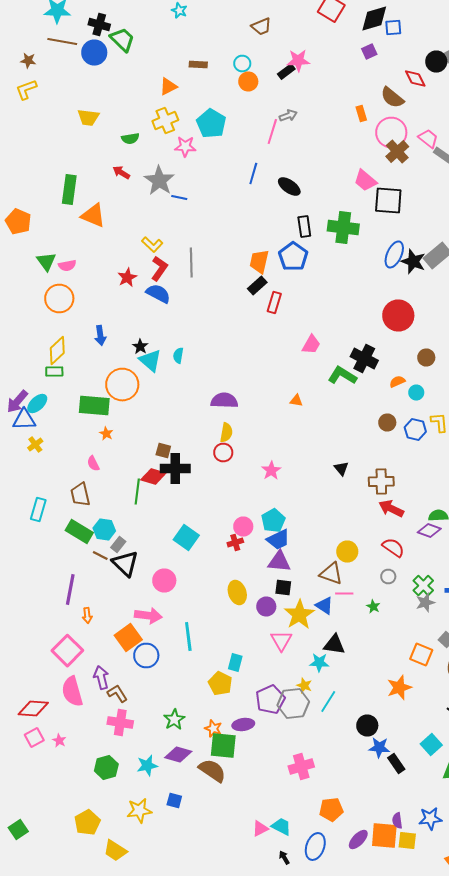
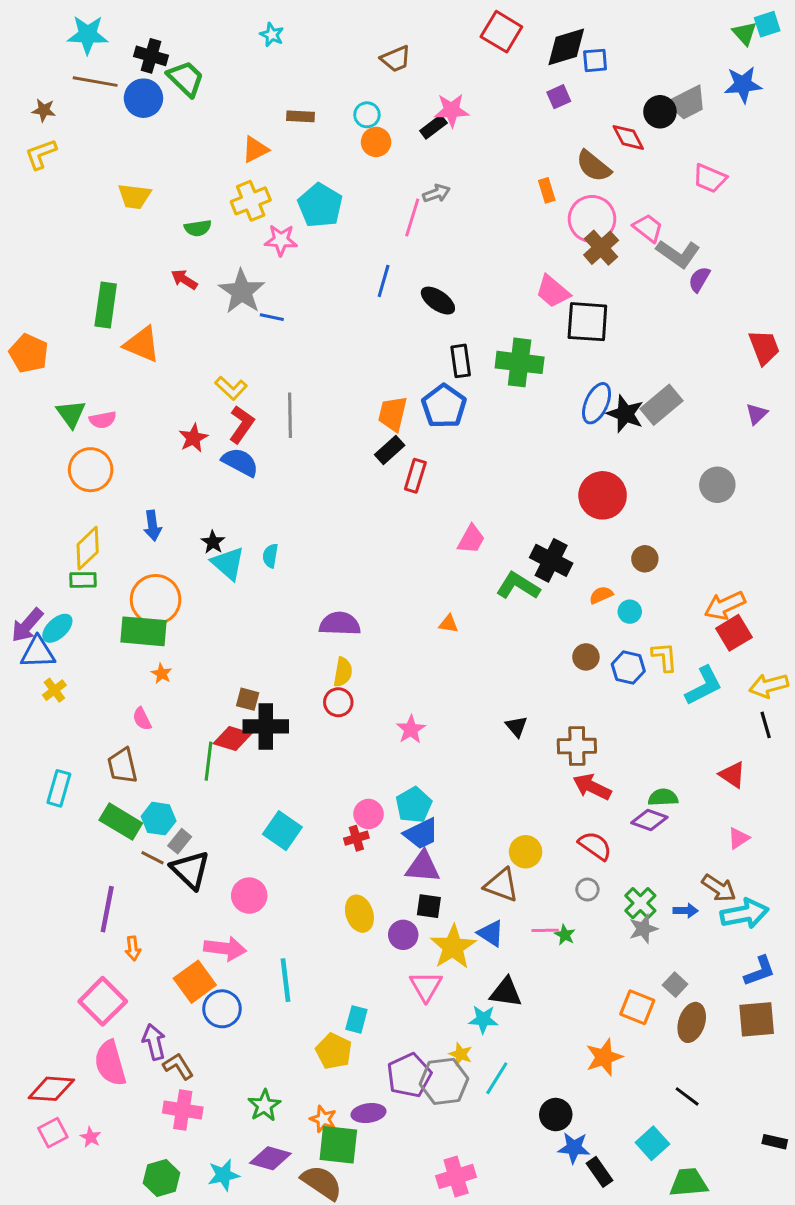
orange circle: (122, 384) -> (156, 600), moved
pink line: (344, 594) -> (545, 930), moved

